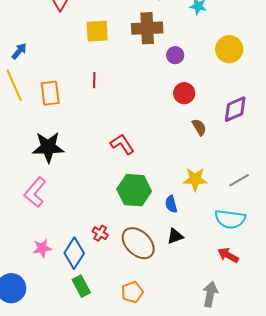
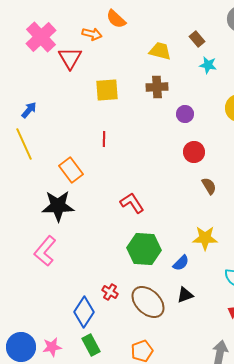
brown cross: (147, 28) -> (157, 87), size x0.7
orange rectangle: (50, 93) -> (71, 170), moved, turned -30
blue semicircle: (171, 204) -> (181, 263), turned -120
pink star: (42, 248) -> (52, 347), moved

